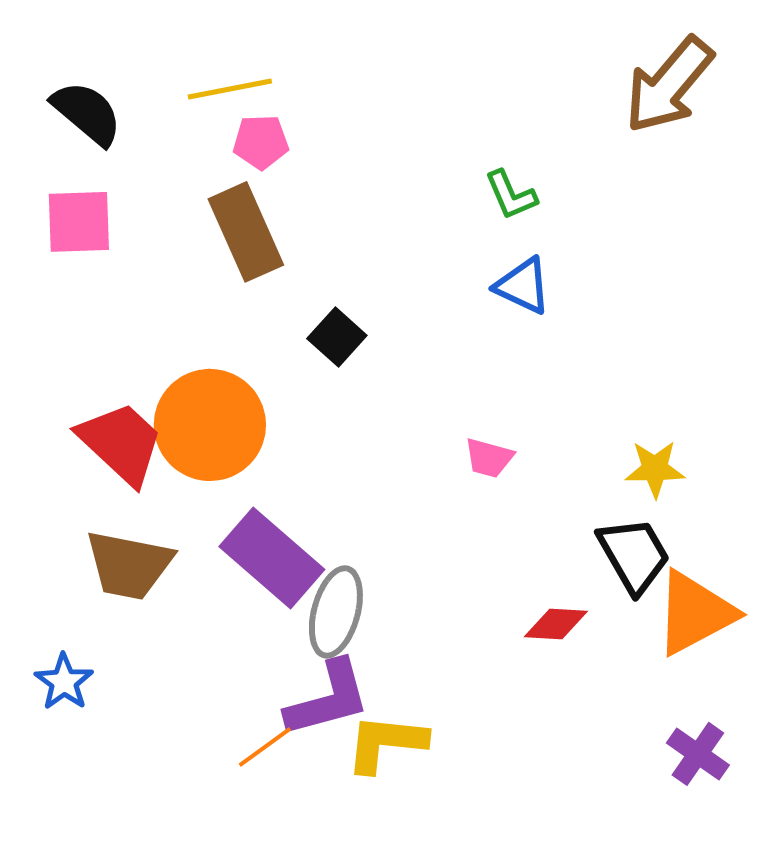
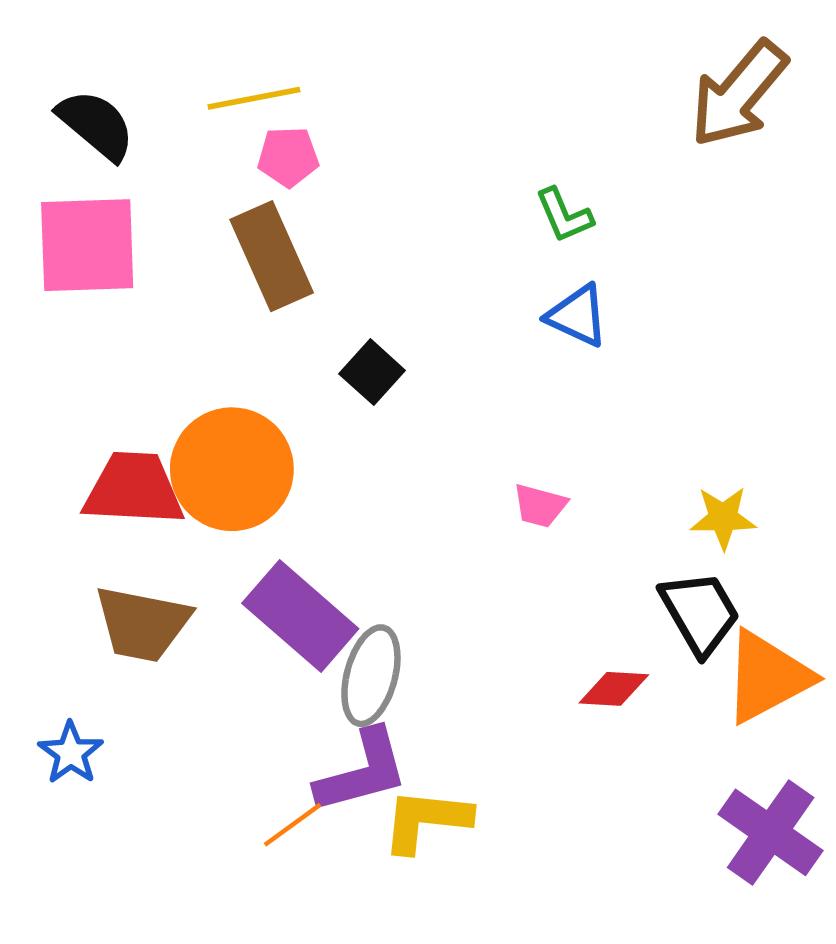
pink square: (79, 222) -> (87, 245), size x1.4
red trapezoid: (121, 443) -> (134, 489), turned -40
purple cross: (698, 754) -> (771, 832), size x1.5

